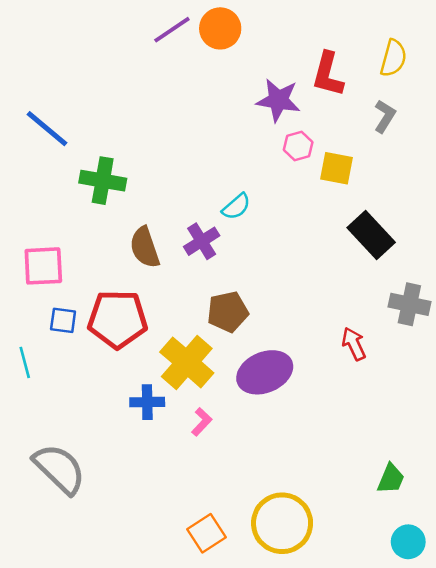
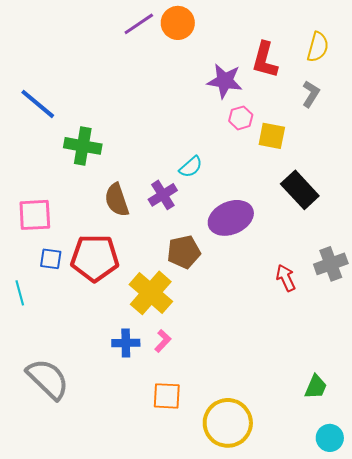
gray cross: (409, 304) -> (331, 264), moved, turned -32
purple ellipse: (265, 372) -> (231, 218), moved
blue cross: (147, 402) -> (126, 343), moved
orange square: (207, 533) -> (167, 396), moved, turned 36

